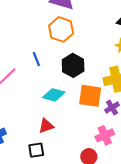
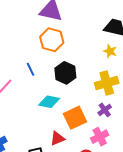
orange square: (90, 96) -> (75, 118), moved, turned -30
red triangle: (46, 126) -> (57, 138), moved

